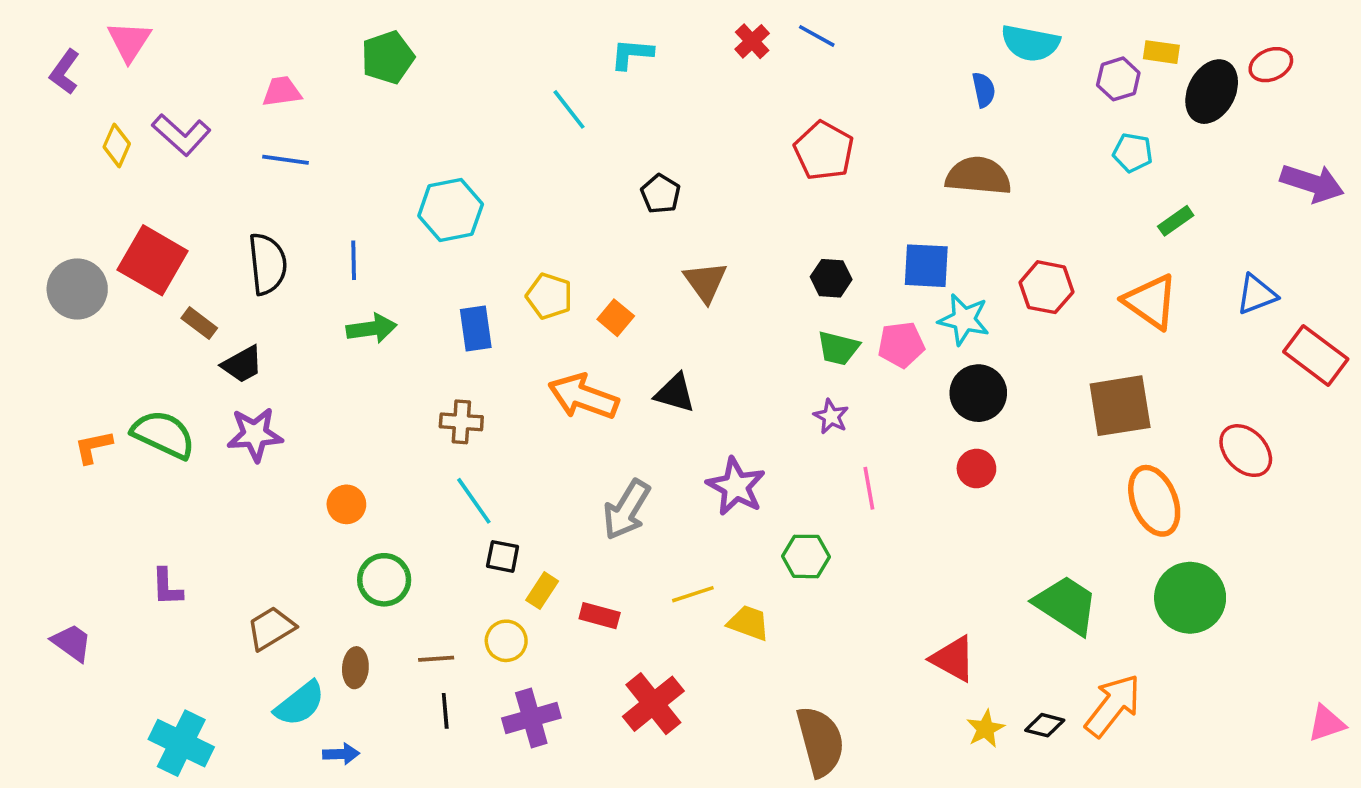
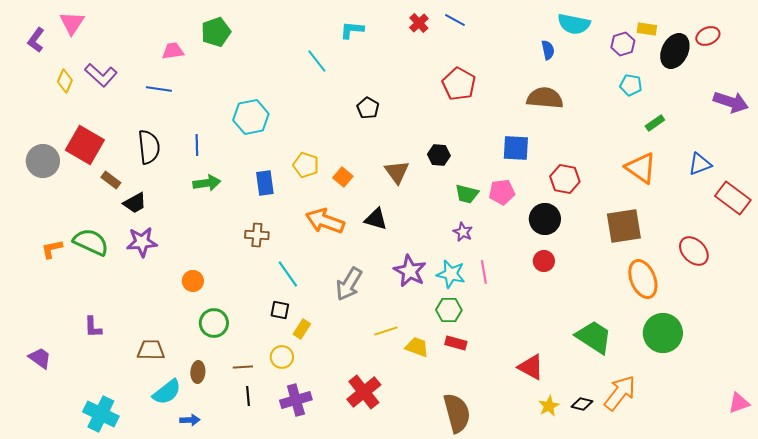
pink trapezoid: (282, 92) -> (173, 51), moved
black hexagon: (831, 278) -> (439, 155), moved
brown triangle: (705, 282) -> (397, 172), moved
red hexagon: (1046, 287) -> (565, 179), moved
cyan star: (964, 320) -> (451, 274), moved
cyan line: (474, 501) -> (288, 274), moved
red rectangle: (600, 616) -> (456, 343), moved
brown trapezoid: (271, 628) -> (151, 350), turned 32

